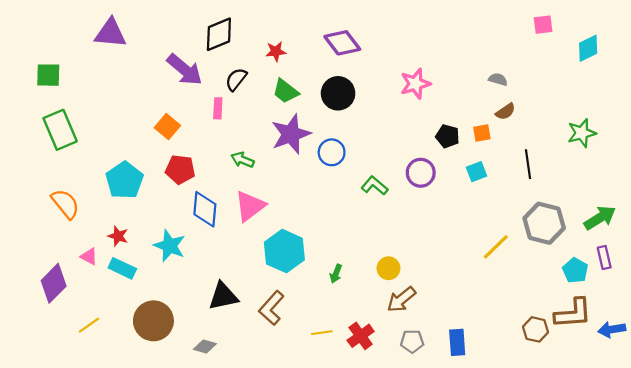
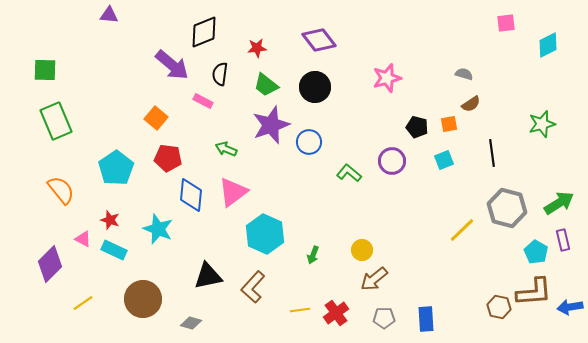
purple triangle: (110, 33) -> (109, 15), moved, size x0.6
black semicircle: (236, 79) -> (220, 74), turned -30
pink rectangle: (218, 108) -> (203, 101), turned -66

